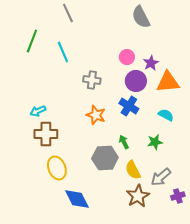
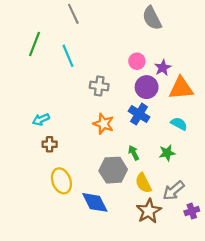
brown cross: (46, 134) -> (50, 144), size x0.6
blue diamond: (77, 199) -> (95, 202), moved

